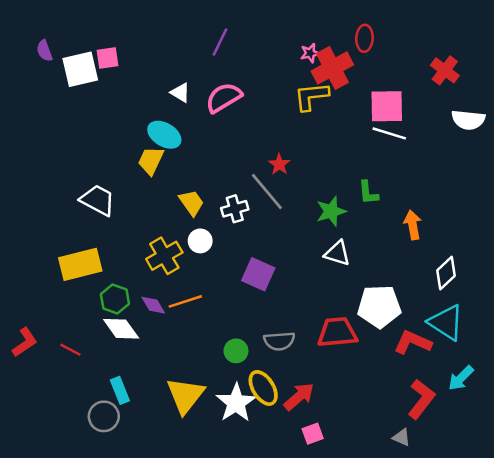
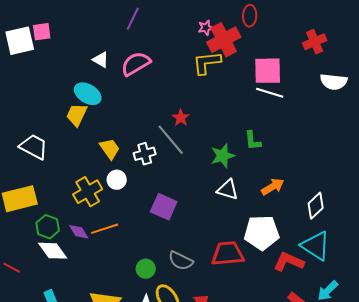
red cross: (445, 70) -> (315, 42), turned 30
orange arrow: (413, 225) -> (273, 187), moved, turned 70
gray semicircle: (279, 341) -> (181, 261), turned 30

